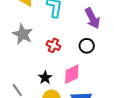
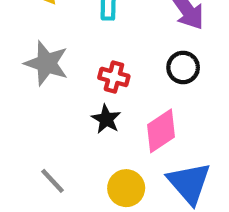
black star: (45, 78) -> (106, 119), moved

